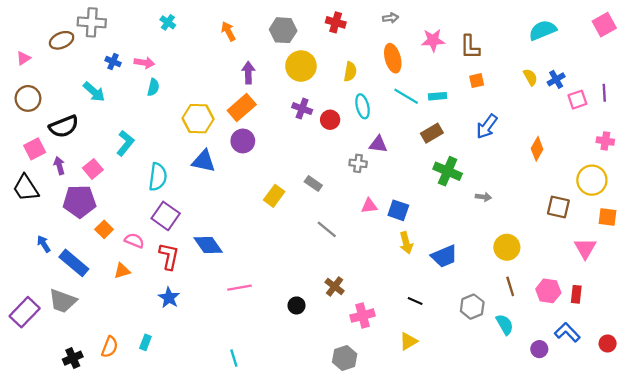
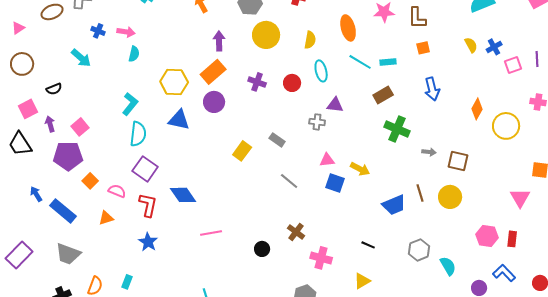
purple cross: (302, 109) -> (257, 82), moved
black semicircle: (64, 126) -> (54, 89), size x0.6
blue arrow: (487, 126) -> (432, 89), turned -50
cyan L-shape: (125, 143) -> (130, 104), moved
yellow circle: (592, 180) -> (506, 126), moved
brown square: (558, 207) -> (458, 161), moved
blue square: (398, 210) -> (335, 183), moved
yellow arrow: (406, 243) -> (360, 169), moved, turned -48
brown line: (510, 286) -> (420, 193), moved
gray trapezoid: (63, 301) -> (68, 254), moved
pink cross: (363, 316) -> (321, 258), turned 30

